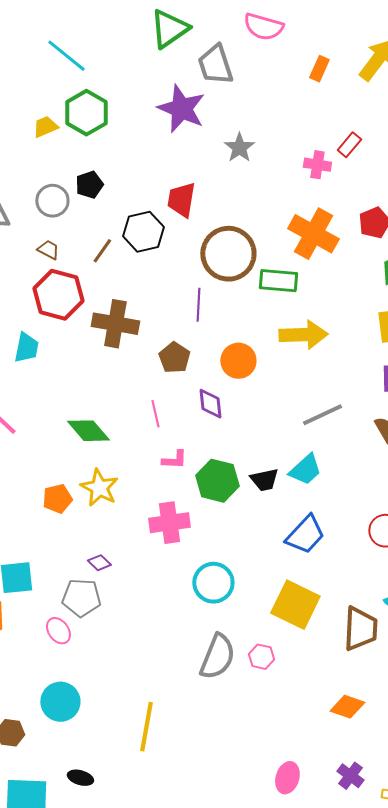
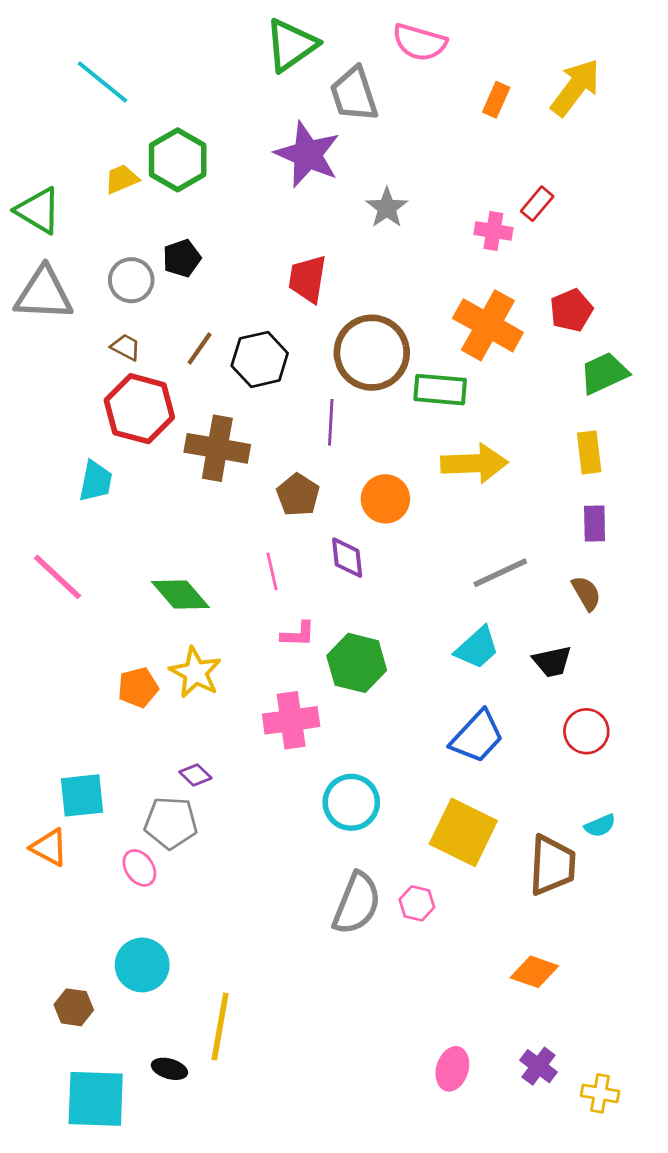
cyan line: (66, 56) -> (103, 82), moved
black hexagon: (143, 232) -> (260, 359), moved
black trapezoid: (264, 480) -> (552, 662), moved
yellow line: (146, 727) -> (220, 1026), moved

